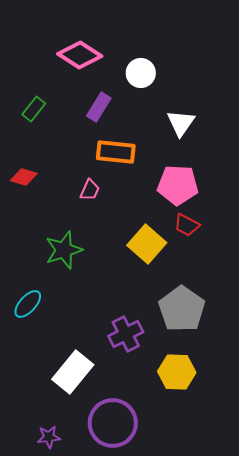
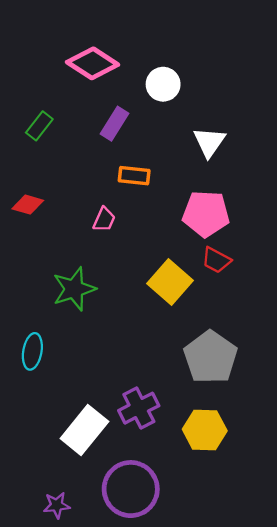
orange rectangle: (116, 152) -> (134, 176), size x0.7
cyan ellipse: (28, 304) -> (32, 351), turned -32
purple cross: (126, 334) -> (139, 408), moved

